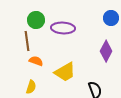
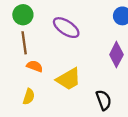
green circle: (36, 20) -> (23, 15), moved
purple ellipse: (63, 28) -> (66, 28), turned 30

